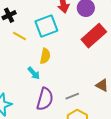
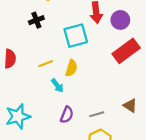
yellow line: (20, 36) -> (46, 64), moved, turned -56
purple semicircle: (45, 99) -> (67, 115), size x0.7

